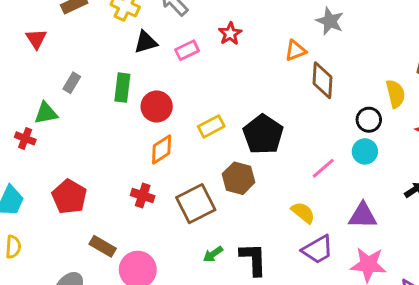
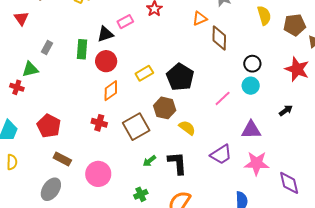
black triangle: (146, 42) -> (105, 34), moved
yellow semicircle: (396, 94) -> (264, 15), moved
yellow semicircle: (303, 213) -> (187, 128), moved
brown rectangle: (103, 246) -> (62, 159), moved

